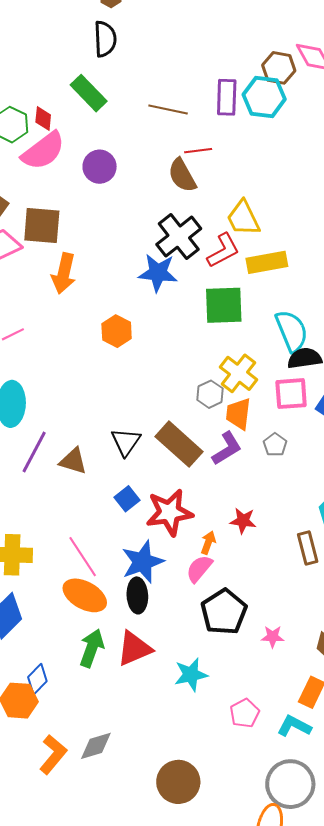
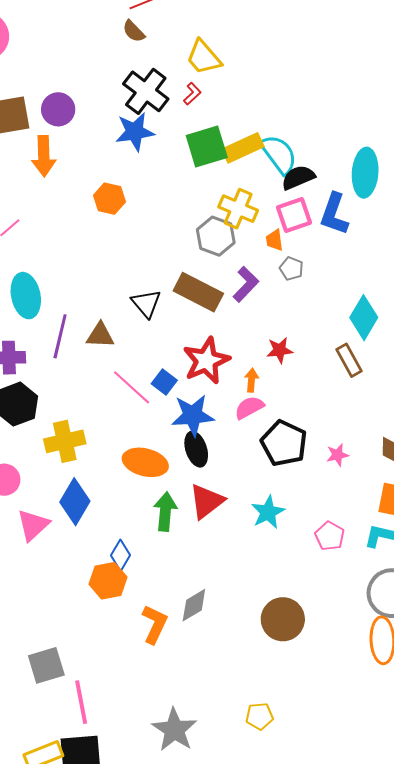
purple circle: (100, 167) -> (58, 109), moved
brown semicircle: (182, 175) -> (134, 31), size x0.7
red L-shape: (223, 251) -> (192, 94), size x0.6
yellow rectangle: (267, 262) -> (243, 148), moved
gray hexagon: (210, 394) -> (216, 236), size x1.4
orange trapezoid: (238, 414) -> (274, 240), moved, size x0.7
blue square: (127, 499) -> (164, 382), moved
pink line: (83, 557) -> (132, 387), moved
blue star: (143, 562) -> (193, 415), turned 30
pink semicircle: (199, 569) -> (249, 408), turned 36

